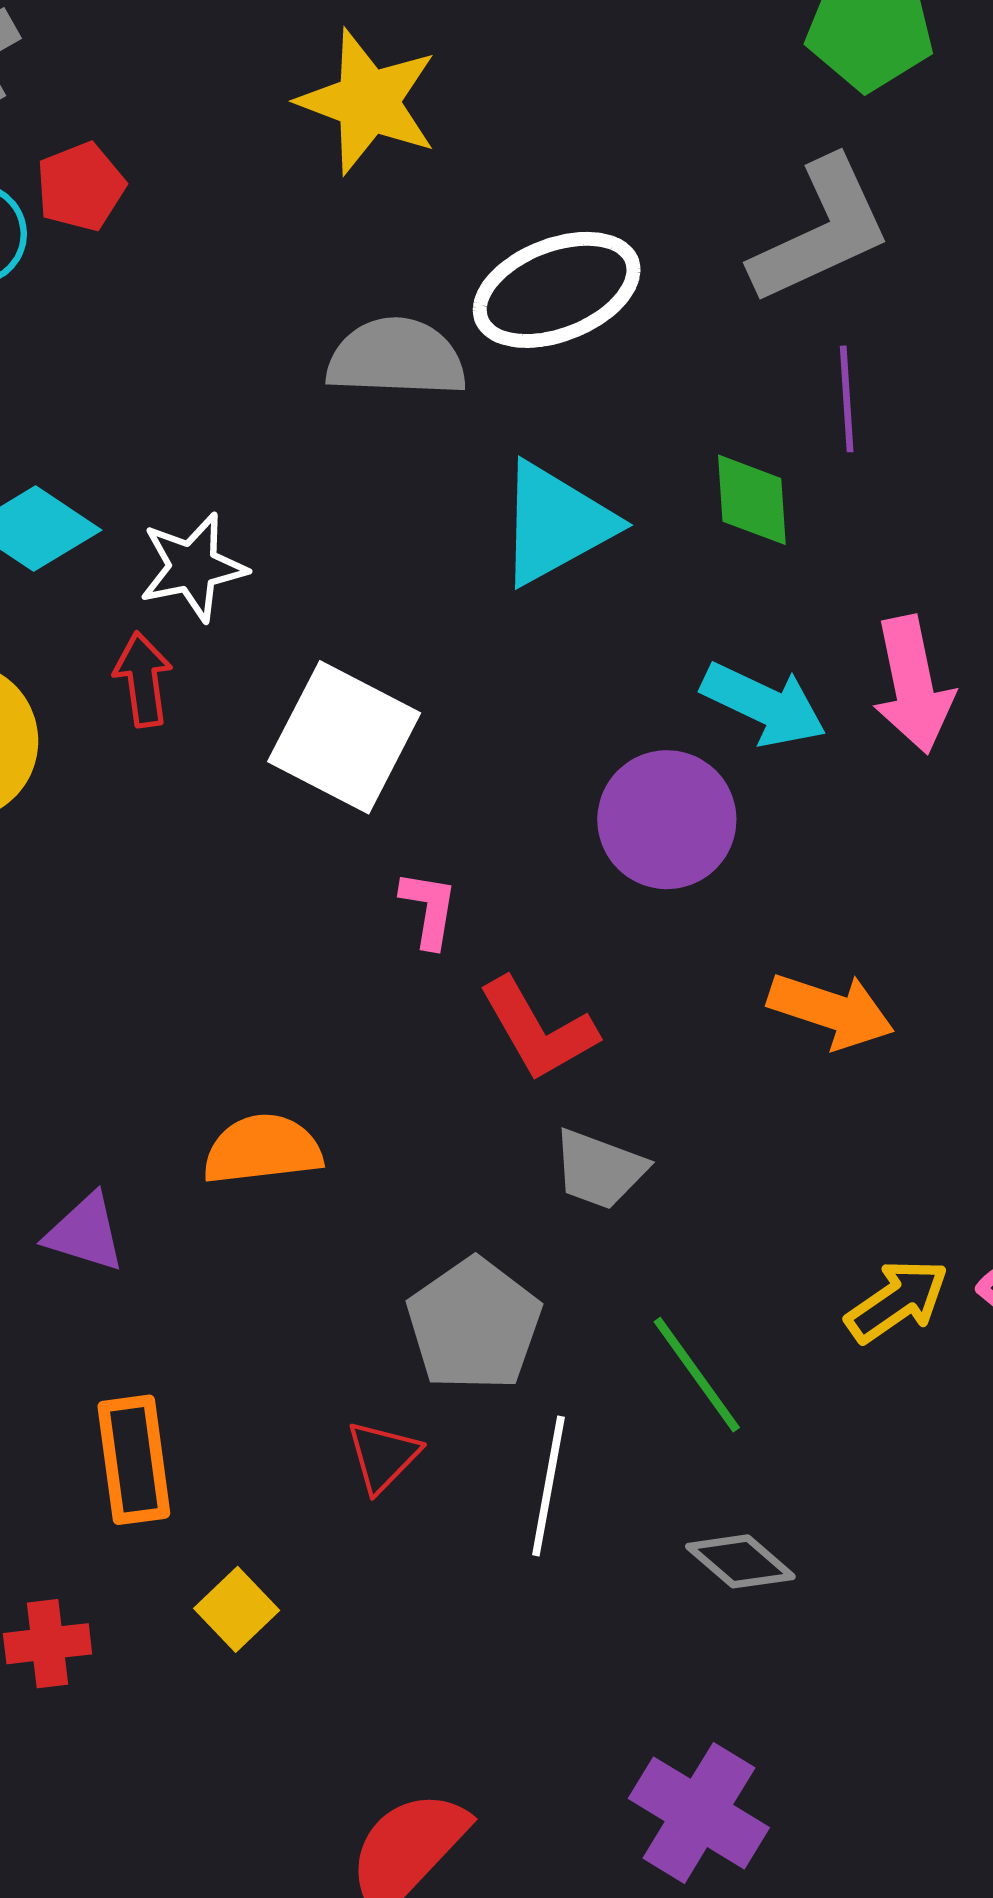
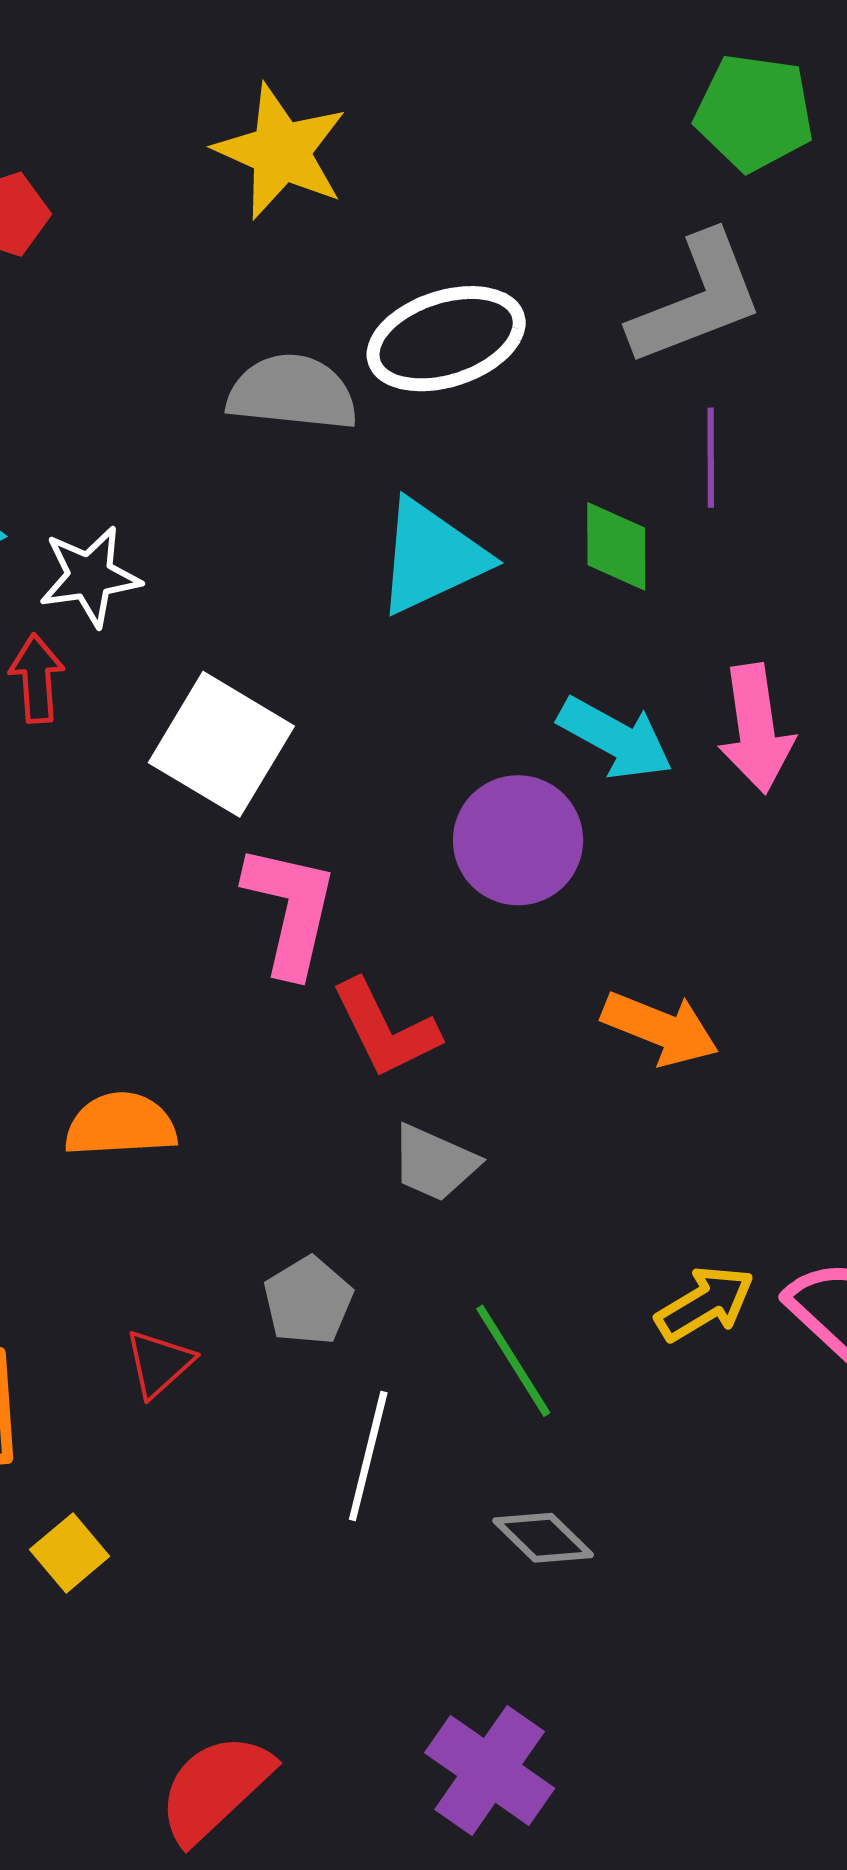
pink L-shape: (429, 909) -> (290, 910), size x1.8
gray pentagon: (474, 1325) -> (308, 1301), size x0.7
red triangle: (383, 1456) -> (159, 1363), moved

